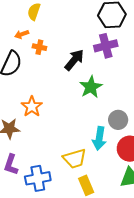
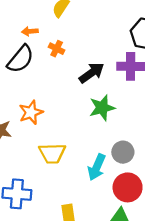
orange arrow: (22, 34) -> (30, 31), moved
yellow trapezoid: (75, 159) -> (52, 153), moved

